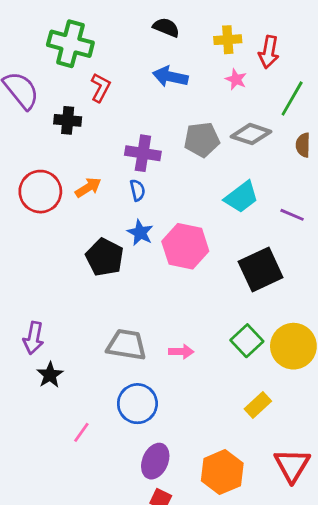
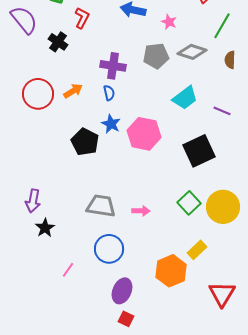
pink star: (236, 79) -> (169, 22), moved
black cross: (68, 120) -> (58, 42), turned 30
orange hexagon: (222, 472) -> (171, 271), moved

